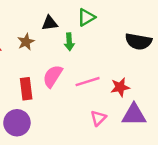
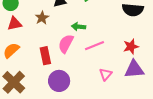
green arrow: (69, 42) -> (79, 27), moved, turned 104
red star: (120, 87) -> (131, 46), moved
purple circle: (17, 123) -> (59, 81), moved

